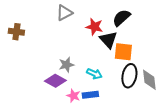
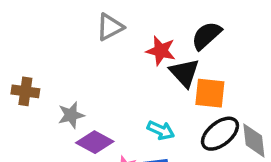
brown cross: (16, 32) -> (25, 91), moved
gray star: (66, 65) -> (71, 115), moved
black ellipse: (129, 76) -> (220, 134), turned 40

